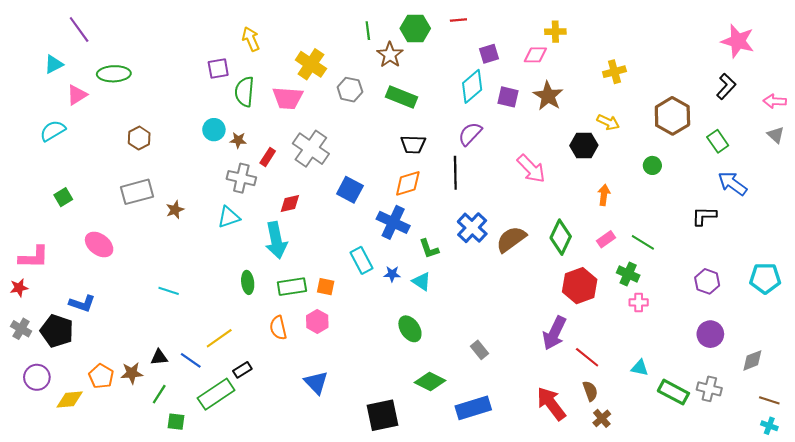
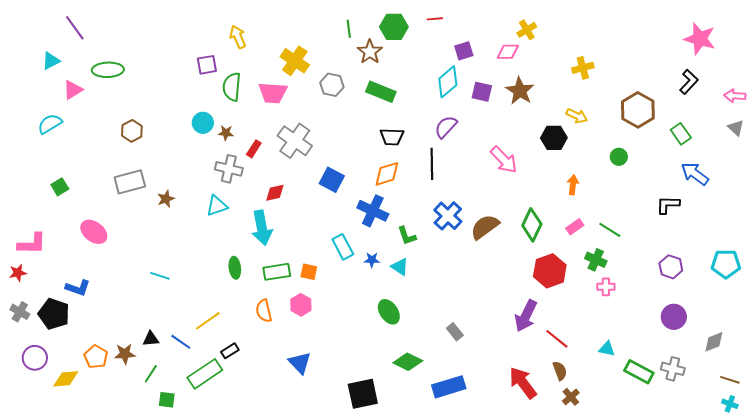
yellow cross: (555, 32) -> (527, 30), turned -30

